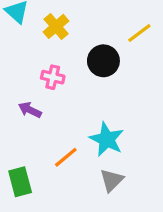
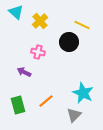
yellow line: (139, 33) -> (82, 25), moved, turned 63
cyan star: (107, 139) -> (83, 93), moved
green rectangle: (20, 182) -> (18, 105), moved

